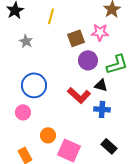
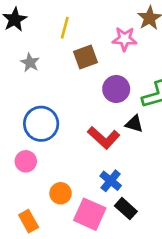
pink star: (100, 32) -> (125, 39), moved
brown square: (76, 38) -> (86, 57), moved
blue cross: (102, 109) -> (111, 181), moved, turned 35
black rectangle: (109, 146) -> (126, 209), moved

